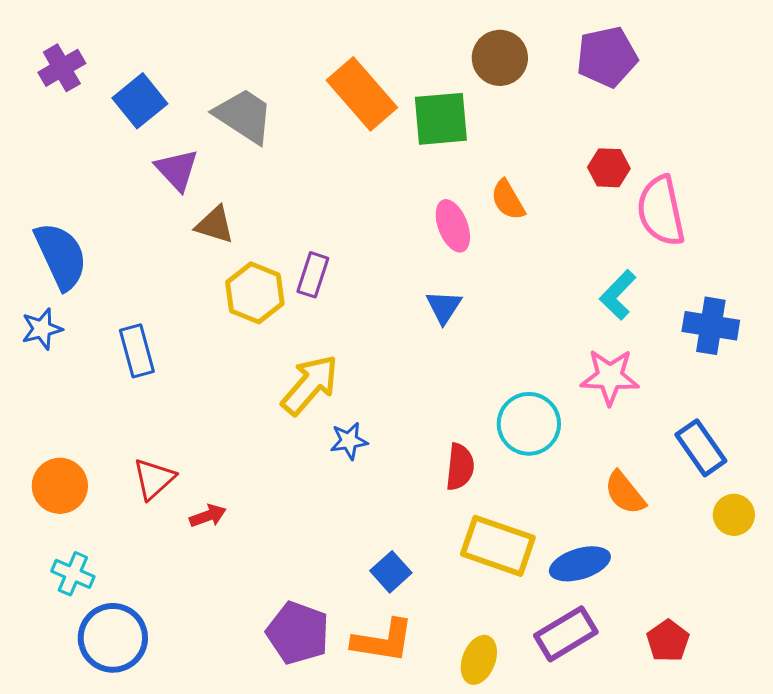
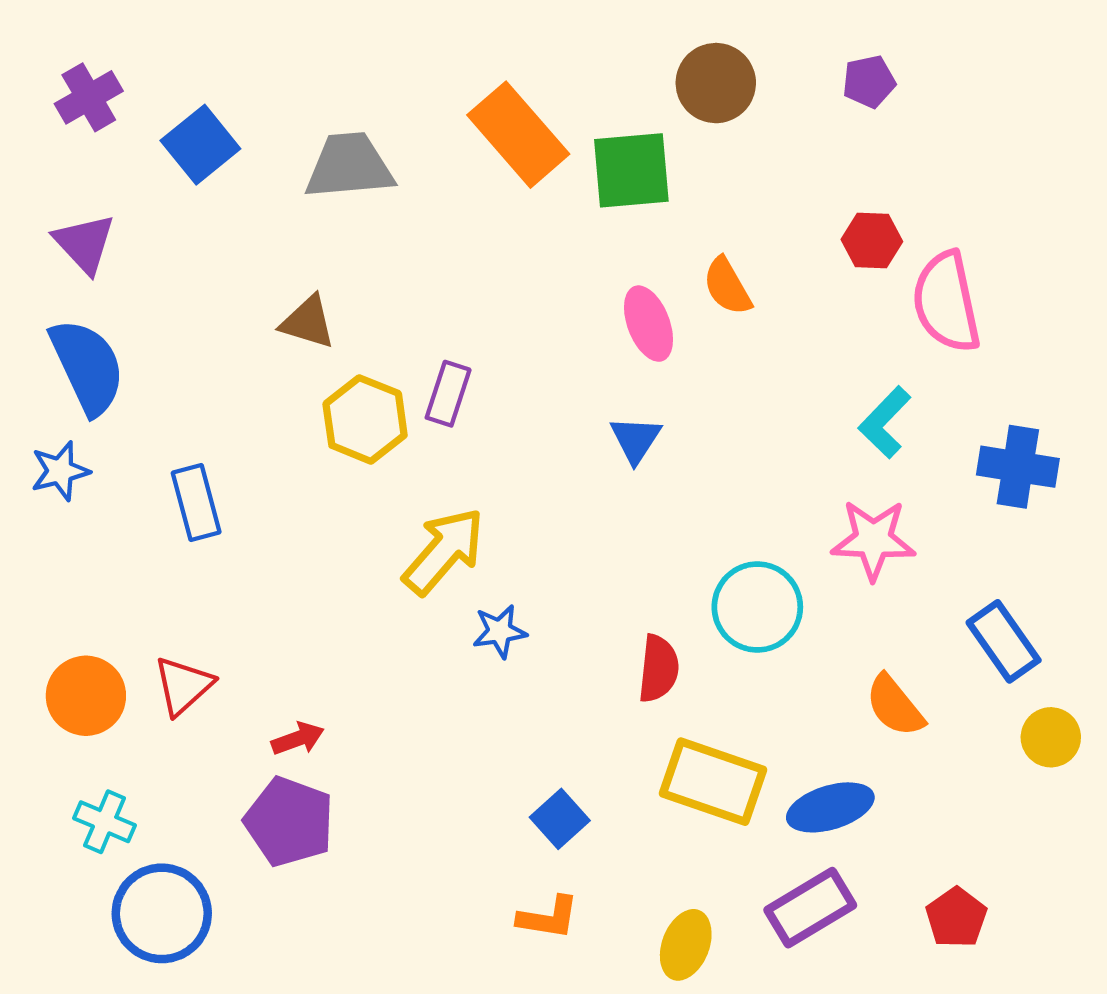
purple pentagon: (607, 57) -> (869, 82), size x0.6
gray trapezoid: (244, 116) -> (349, 166), turned -38
purple triangle: (177, 170) -> (84, 243), moved
red triangle: (154, 479) -> (183, 686), moved
purple pentagon: (298, 633) -> (289, 822), moved
orange L-shape: (383, 641) -> (548, 918), size x0.7

